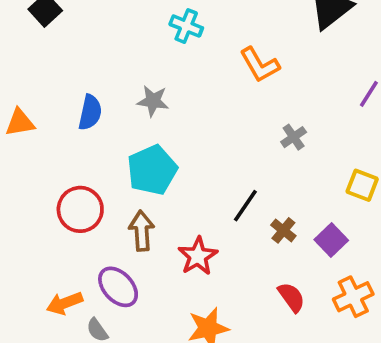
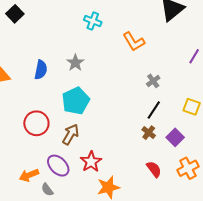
gray star: (153, 101) -> (75, 63), turned 30
black line: (245, 206) -> (154, 110), moved
brown arrow: (142, 231) -> (71, 134), turned 35
red star: (198, 256) -> (91, 162), moved

